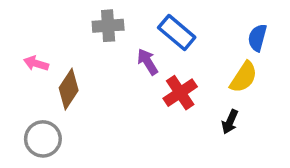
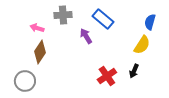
pink arrow: (36, 63) -> (37, 28), moved
red cross: (180, 93) -> (107, 76), moved

